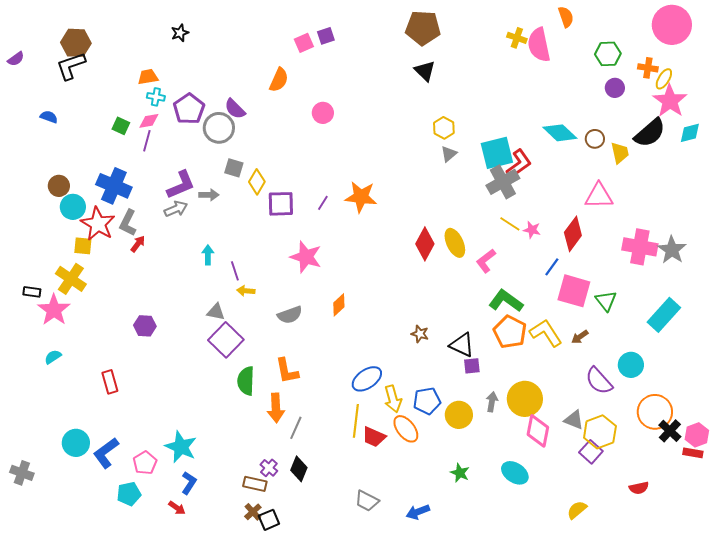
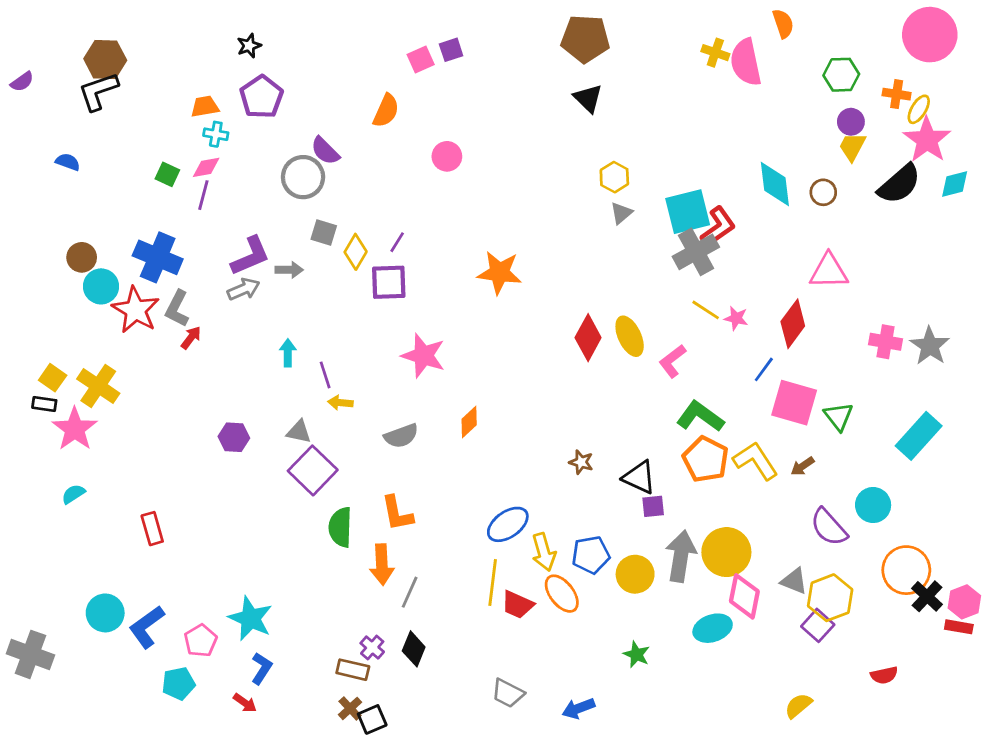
purple pentagon: (189, 109) -> (262, 97), moved
cyan diamond: (560, 133) -> (775, 184), turned 40
yellow trapezoid: (620, 153) -> (852, 147), moved, turned -140
purple line: (323, 203) -> (397, 242), moved
yellow square: (83, 246) -> (53, 378), moved, turned 30
pink cross: (640, 247) -> (886, 342), size x0.7
purple hexagon: (145, 326) -> (234, 437), moved
gray arrow: (492, 402) -> (681, 556), size x1.8
gray cross: (22, 473) -> (30, 654), size x1.4
cyan ellipse: (515, 473) -> (713, 628), moved, turned -52

